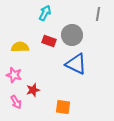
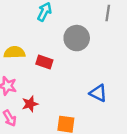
red rectangle: (49, 41) -> (44, 62), moved
blue triangle: (76, 64) -> (98, 93), moved, size x0.7

